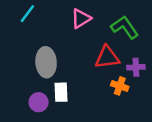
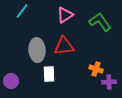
red triangle: (107, 57) -> (64, 46), moved
purple cross: (136, 67) -> (109, 82), moved
purple circle: (39, 102) -> (11, 81), moved

